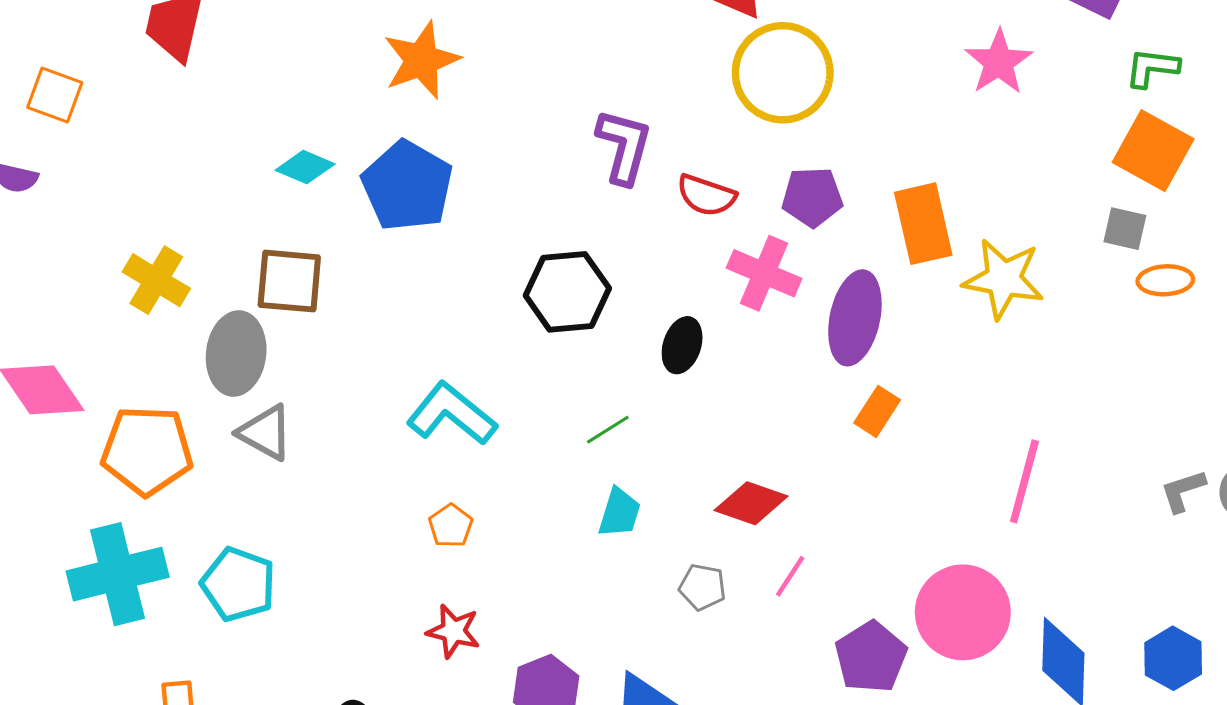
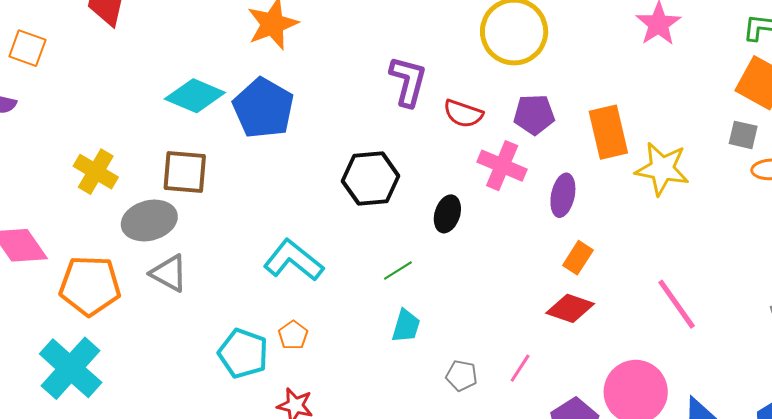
cyan diamond: (305, 167) -> (195, 96), size x1.5
purple ellipse: (855, 318) -> (563, 195), size x0.7
gray ellipse: (236, 354) -> (149, 220), turned 68
pink line: (1024, 481) -> (677, 304), turned -50
red diamond: (751, 503) -> (570, 308), moved
cyan cross: (118, 574) -> (71, 368), turned -34
cyan pentagon: (238, 584) -> (243, 353), moved

